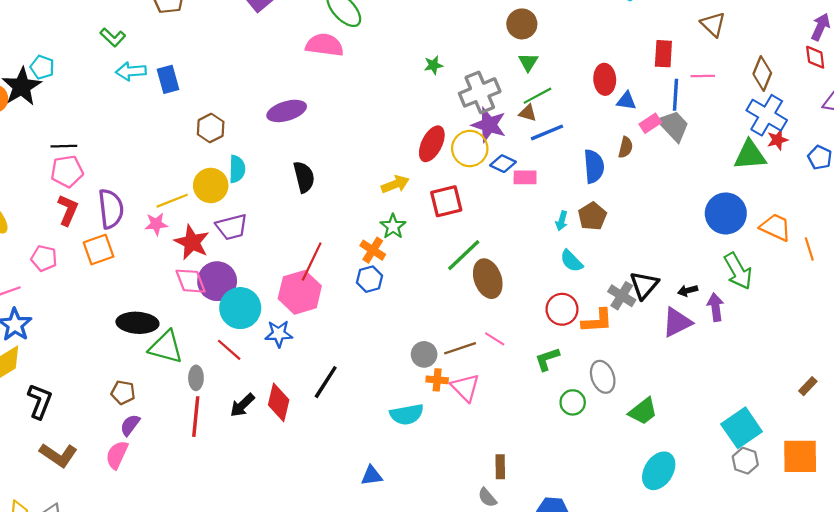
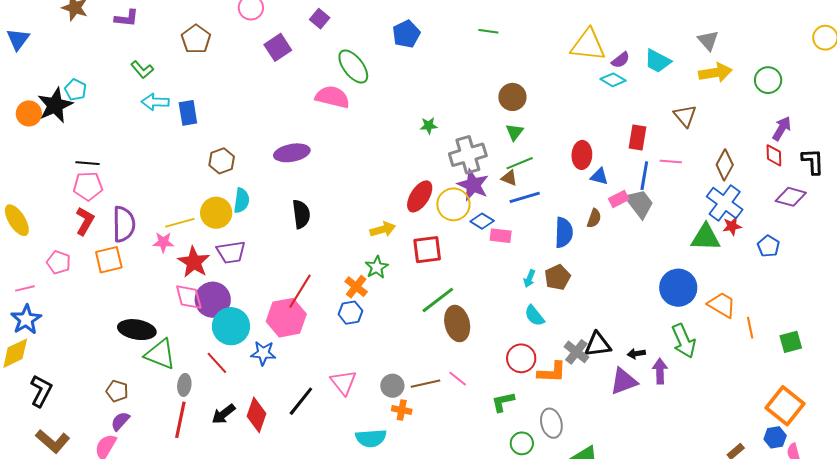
black triangle: (644, 285) -> (598, 344), turned 36
pink triangle: (465, 388) -> (343, 382), moved

